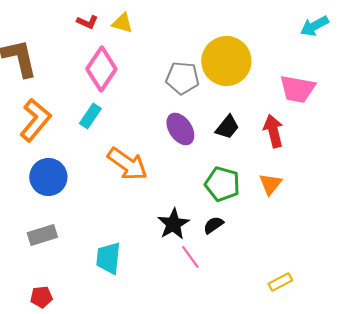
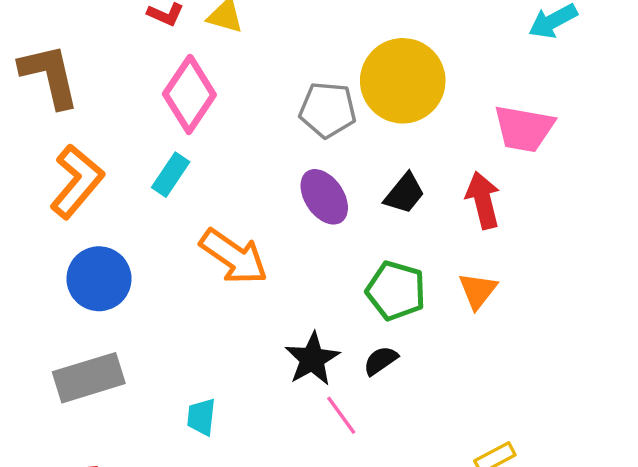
gray rectangle: (42, 235) -> (89, 378), size x1.4
cyan trapezoid: (108, 258) -> (201, 417), size x0.7

